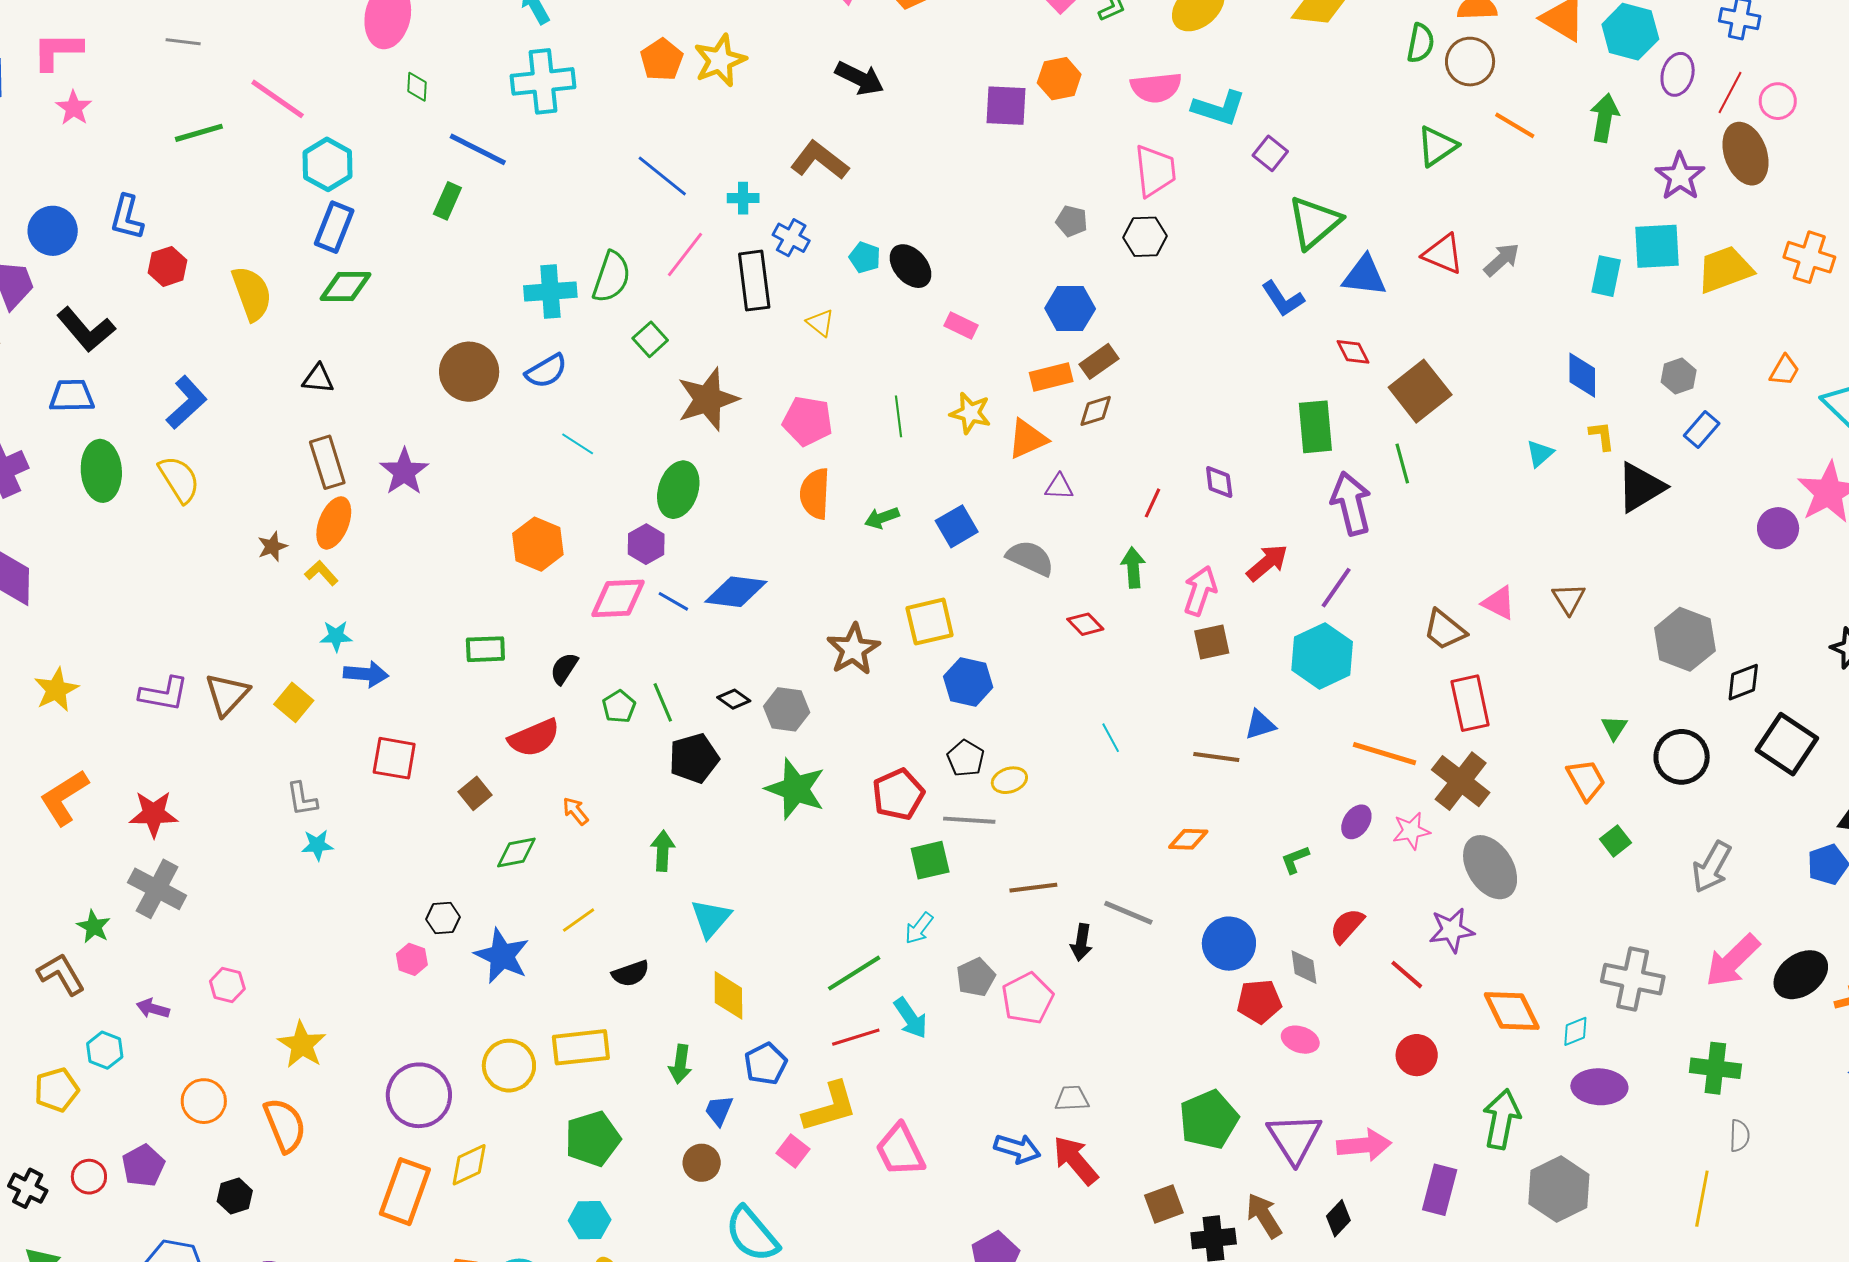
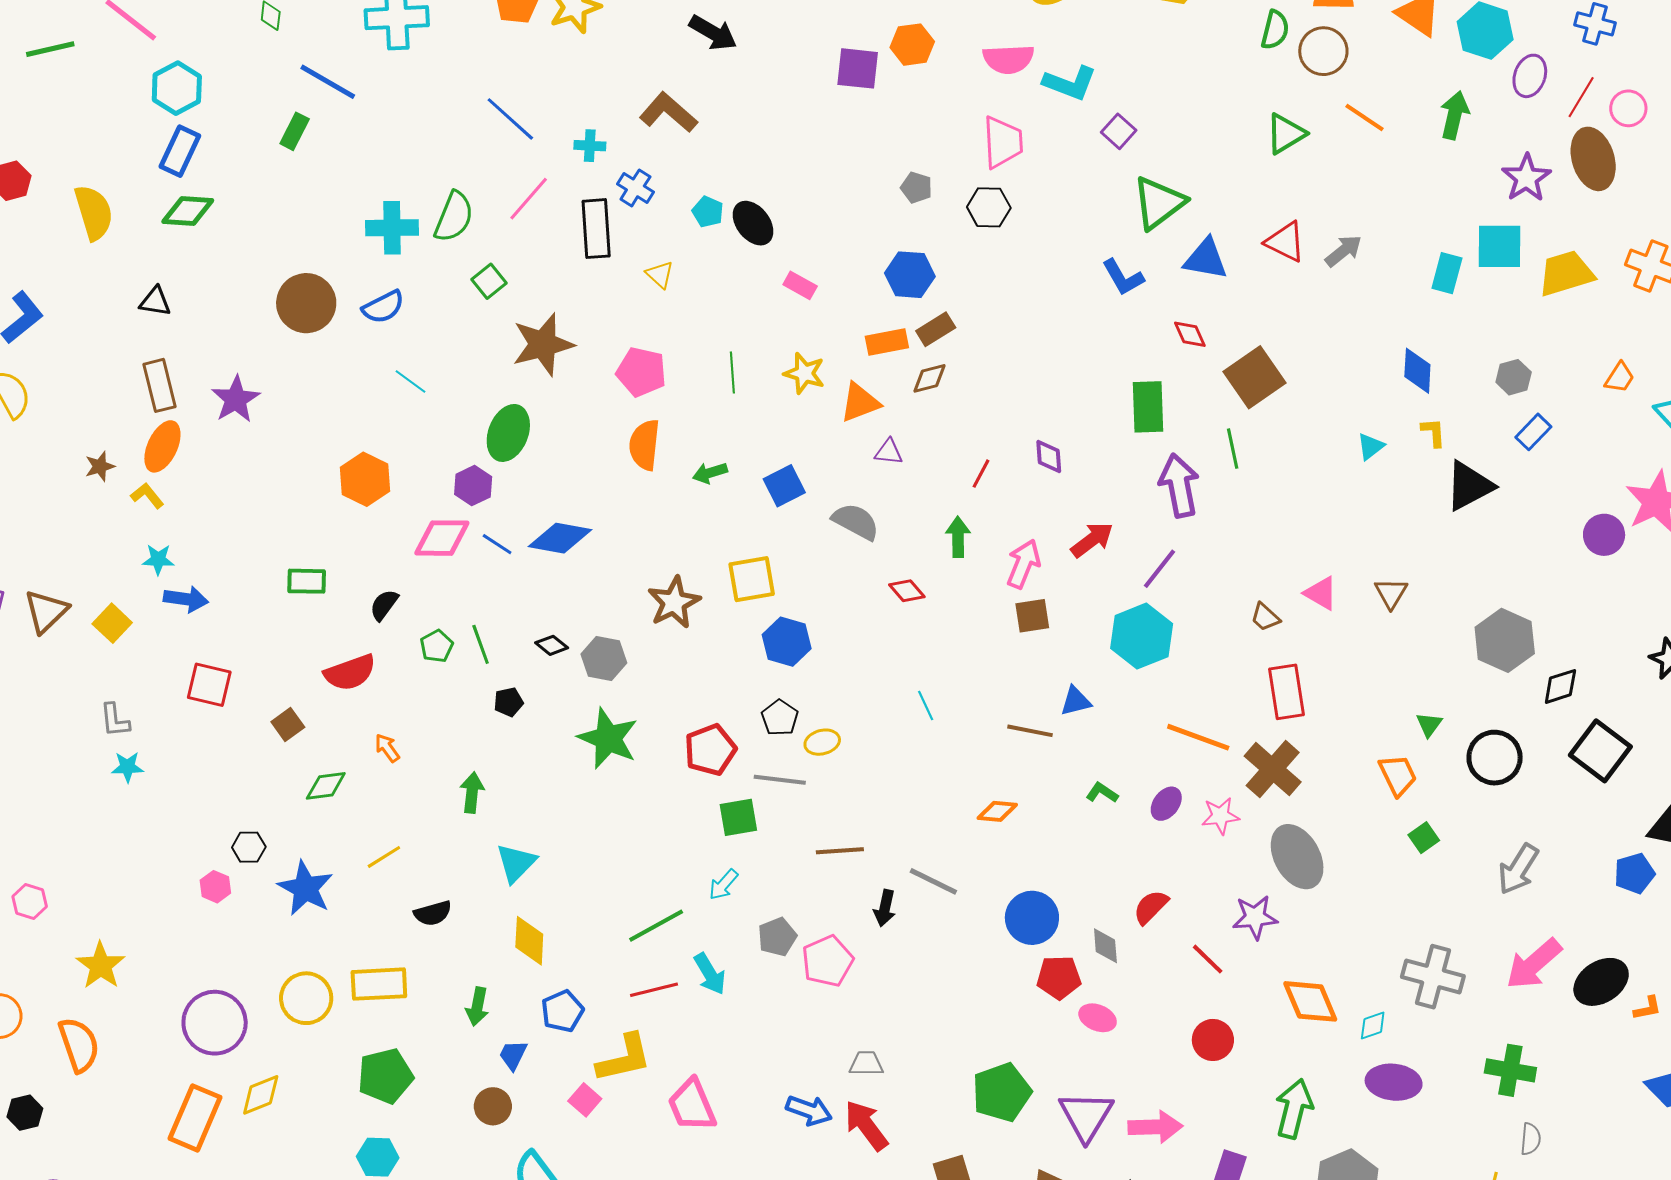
brown trapezoid: (1445, 630) -> (1265, 617), size x0.7
black pentagon: (694, 758) -> (509, 702), size x0.6
green L-shape: (1295, 859) -> (1102, 793), moved, turned 52

